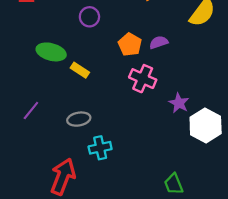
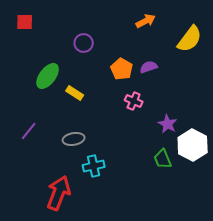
green ellipse: (51, 52) -> (48, 76), turned -68
pink cross: (143, 79) -> (134, 101), size x0.7
green trapezoid: (174, 184) -> (163, 159), moved

